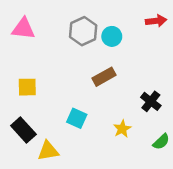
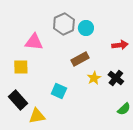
red arrow: (156, 21) -> (120, 45), moved
pink triangle: (23, 29) -> (34, 42), moved
yellow star: (122, 129) -> (94, 78), moved

